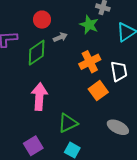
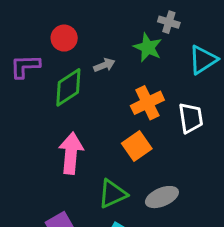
red circle: (42, 20) -> (64, 38), moved
orange square: (98, 91) -> (137, 146), moved
gray ellipse: (118, 127) -> (162, 197), moved, turned -50

